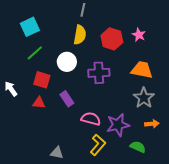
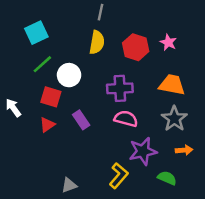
white circle: (67, 62) -> (69, 75), moved
red triangle: (39, 103) -> (47, 125), turned -40
pink semicircle: (91, 119) -> (126, 119), moved
gray triangle: (57, 153) -> (69, 185), turned -32

